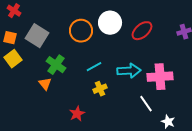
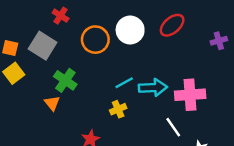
red cross: (14, 11) -> (61, 16), moved
red ellipse: (142, 31) -> (172, 25), moved
cyan line: (94, 67) -> (124, 83), moved

